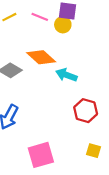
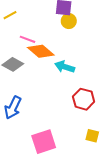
pink line: (40, 17) -> (27, 39), moved
yellow circle: (63, 25) -> (69, 21), moved

